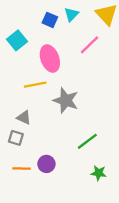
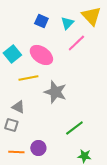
cyan triangle: (71, 14) -> (67, 23), moved
cyan square: (17, 40) -> (12, 54), moved
pink ellipse: (50, 59) -> (41, 55), turned -35

